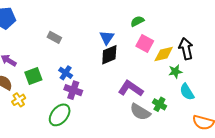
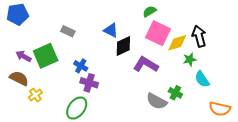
blue triangle: (107, 38) -> (111, 30), moved, turned -35
pink square: (145, 44) -> (158, 33), size x1.4
green square: (33, 76) -> (46, 56), moved, size x1.4
purple L-shape: (131, 88) -> (146, 64), moved

